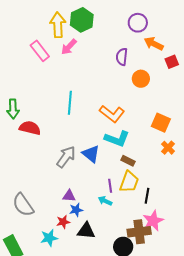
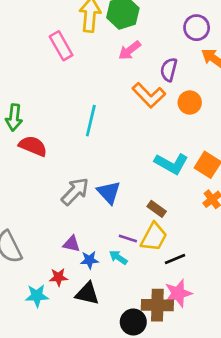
pink arrow: (69, 47) -> (130, 50), moved
orange L-shape: (112, 114) -> (149, 95), moved
cyan L-shape: (117, 139) -> (171, 164), moved
purple line: (110, 186) -> (128, 239), turned -72
black line: (147, 196) -> (175, 259), turned 49
blue star: (76, 210) -> (89, 260), moved

